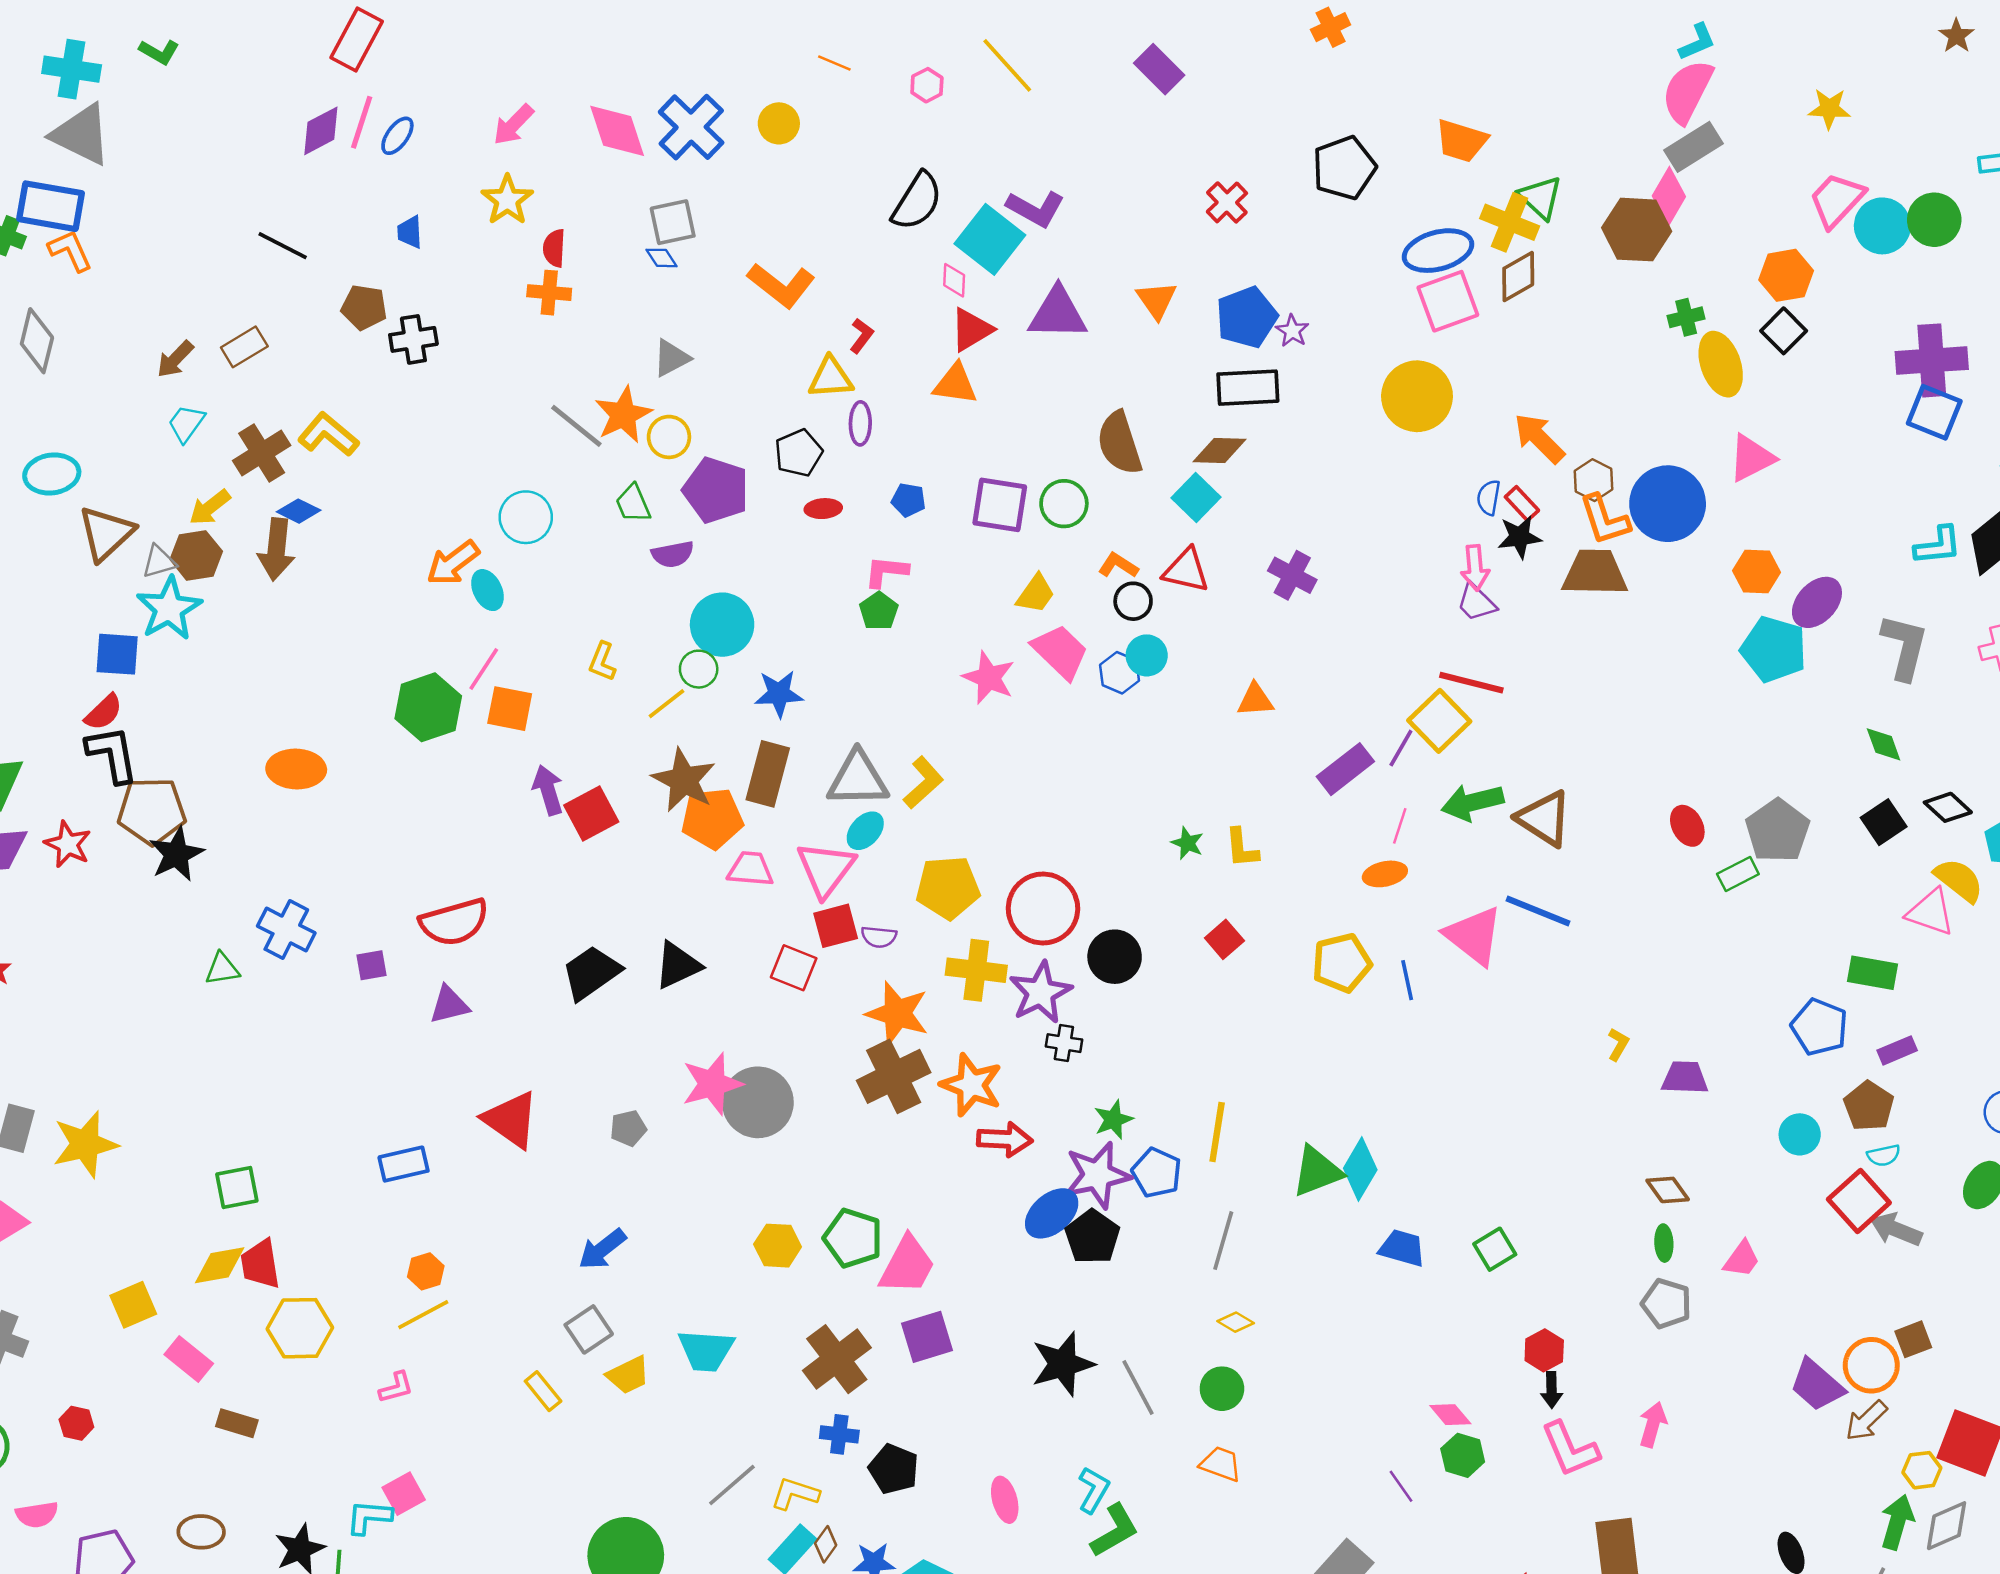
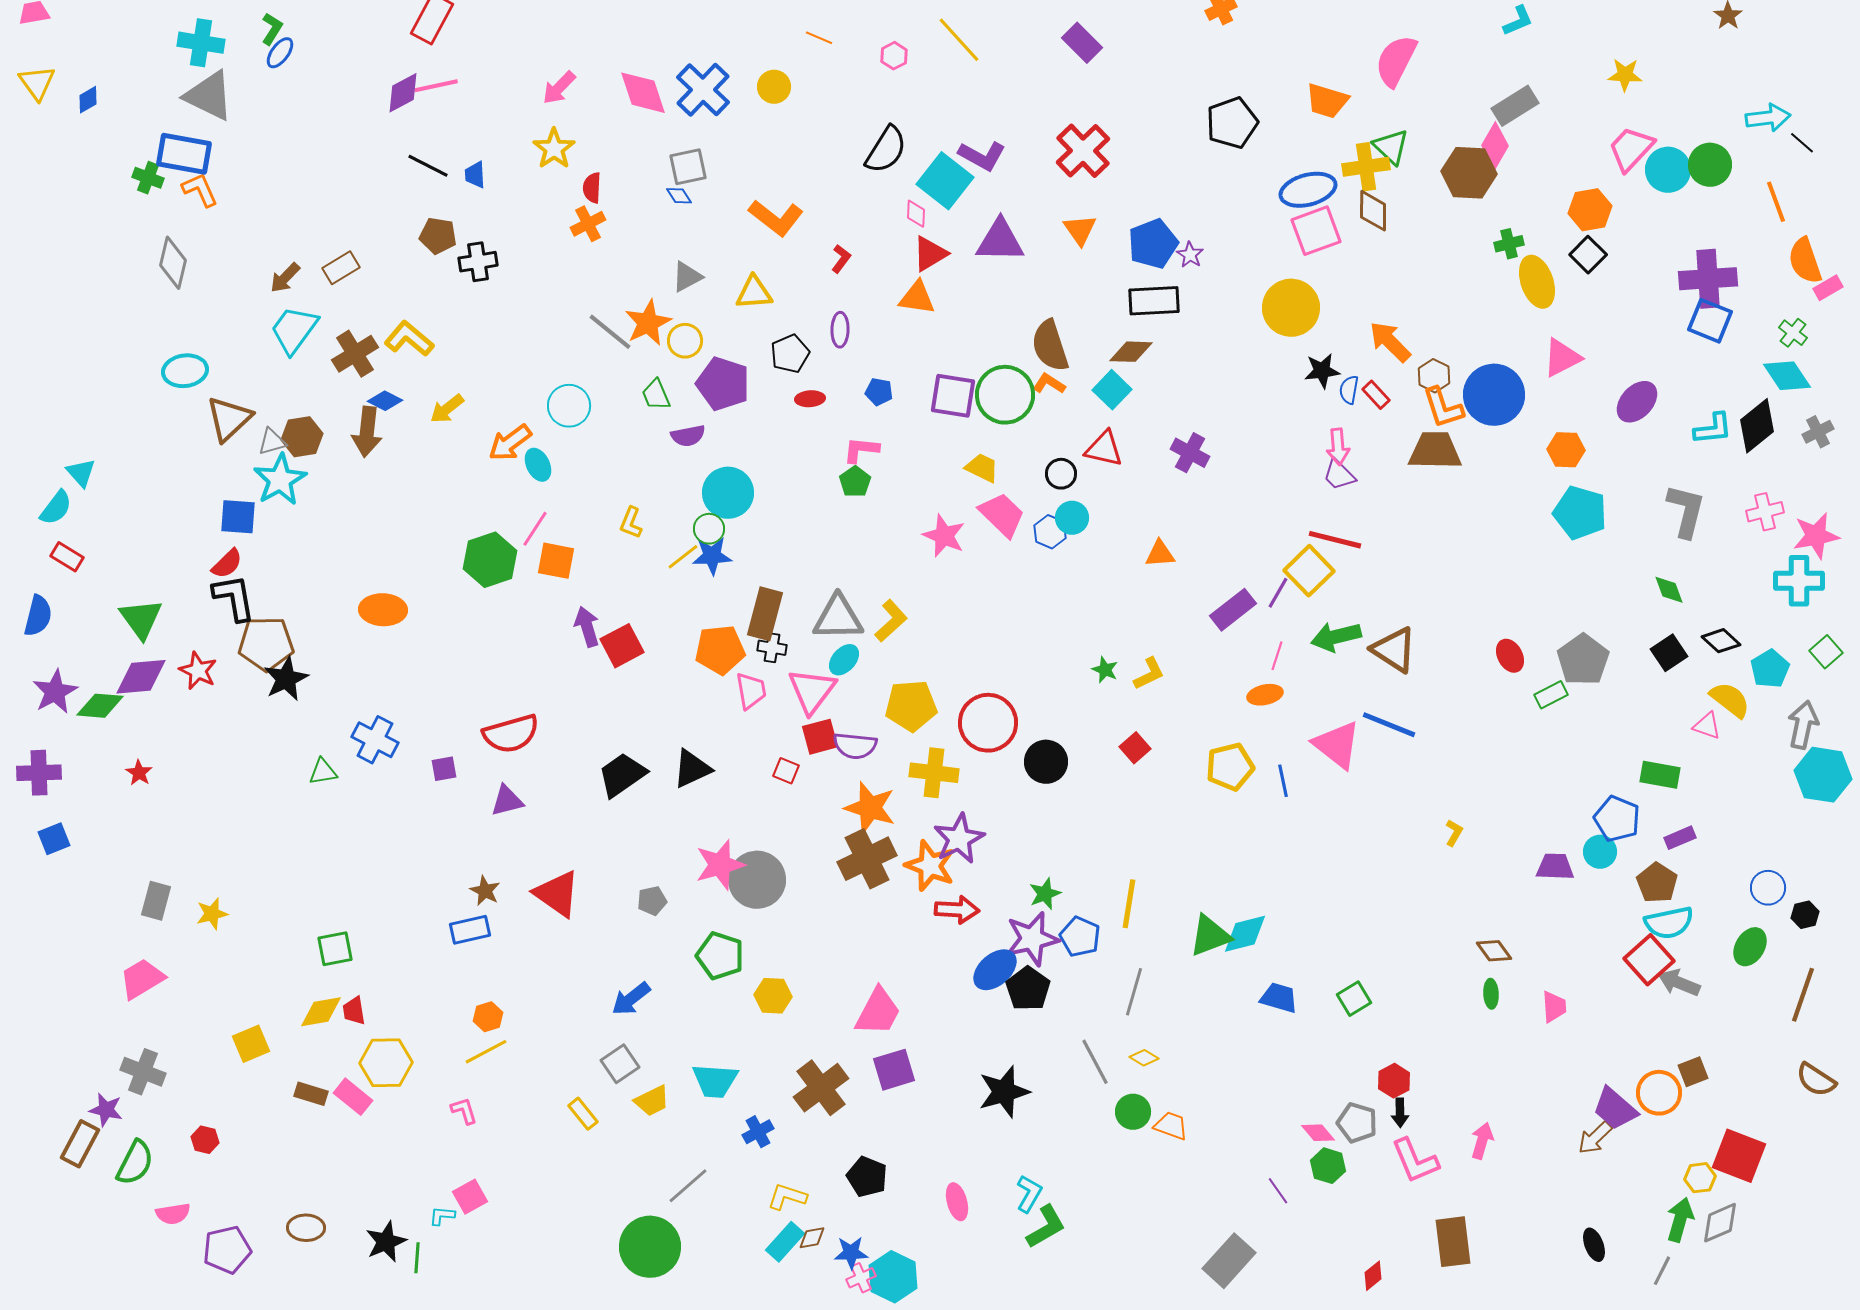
green L-shape: (159, 52) -> (272, 29), turned -88
pink semicircle: (1687, 91) -> (1396, 61), moved
pink line: (362, 122) -> (436, 86), turned 60
blue ellipse: (397, 136) -> (280, 53), moved
red cross: (1227, 202) -> (1083, 151), moved, size x1.6
yellow cross: (1510, 222) -> (1366, 167), turned -30
black line: (283, 246) -> (428, 166), moved
brown diamond: (1518, 277) -> (1373, 211), turned -60
orange cross: (549, 293) -> (588, 224), turned -32
yellow triangle: (831, 378) -> (754, 293), moved
cyan trapezoid: (186, 423) -> (294, 330), size x1.6
green circle: (1064, 504) -> (1005, 395), size x1.5
yellow arrow: (210, 507) -> (447, 409), moved
black star: (1519, 537) -> (1322, 371), moved
orange L-shape: (1118, 565) -> (1049, 384), moved
yellow trapezoid: (1036, 594) -> (982, 468), turned -99
purple ellipse: (1817, 602) -> (1637, 402), moved
blue star: (779, 694) -> (712, 556), moved
brown star: (684, 780) -> (485, 891), moved, size x0.6
yellow L-shape: (1242, 848) -> (1149, 674), turned -111
pink trapezoid: (750, 869) -> (751, 691), turned 75
pink triangle: (1931, 912) -> (1707, 726), size x0.7
purple semicircle: (879, 937) -> (855, 746), size x1.5
red square: (794, 968) -> (786, 771), size x0.7
purple star: (1041, 992) -> (959, 839), moved
black cross: (1064, 1043) -> (772, 648), moved
purple trapezoid: (1685, 1078) -> (1555, 867), moved
cyan circle: (1800, 1134) -> (1600, 852), moved
yellow star: (85, 1144) -> (212, 914), size x0.6
cyan semicircle: (1884, 1155) -> (1669, 923), size x1.8
cyan diamond: (1360, 1169) -> (1245, 934), turned 45
green pentagon: (853, 1238) -> (720, 956), moved
pink trapezoid: (1742, 1259) -> (1554, 1007), turned -40
red trapezoid: (260, 1264) -> (354, 1011), size x0.7
gray pentagon: (1666, 1304) -> (1357, 1123), moved
pink rectangle: (189, 1359) -> (353, 1097), moved
pink L-shape: (396, 1387) -> (464, 1111), turned -92
gray line: (1138, 1387) -> (1095, 1062), moved
brown arrow: (1866, 1421) -> (1595, 1138), moved
brown rectangle: (237, 1423) -> (311, 1094), moved
blue cross: (839, 1434) -> (758, 1132), moved, turned -36
orange trapezoid: (1221, 1464) -> (1171, 1126), moved
gray line: (732, 1485) -> (688, 1186), moved
cyan L-shape: (369, 1517) -> (442, 1216), size x0.7
brown diamond: (826, 1544) -> (812, 1238), turned 44

